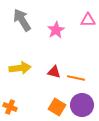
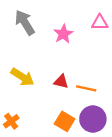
yellow arrow: (20, 68) -> (23, 77), turned 40
orange cross: (10, 107) -> (11, 121), turned 32

